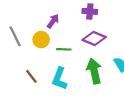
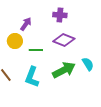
green arrow: (94, 71) -> (64, 70), turned 75

